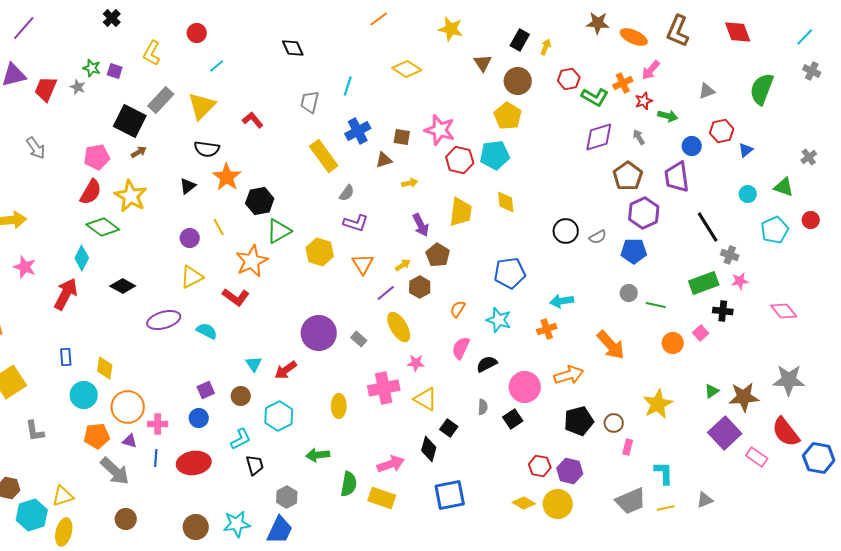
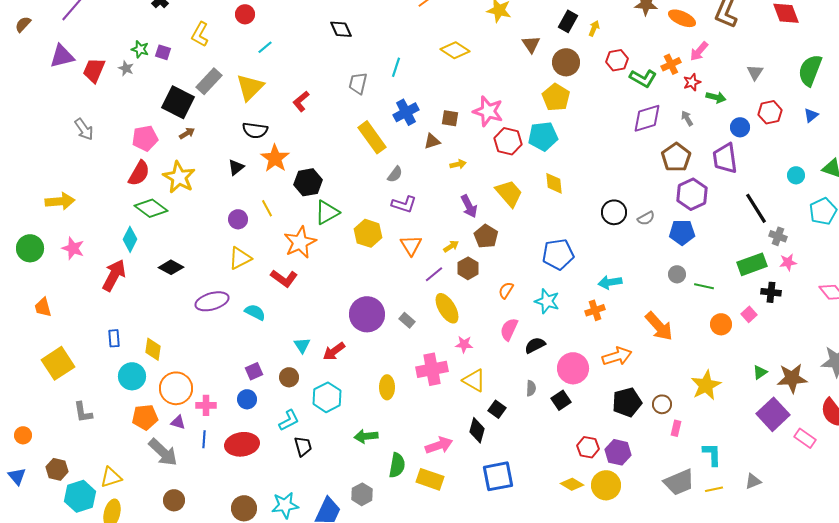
gray triangle: (707, 91) -> (755, 72), turned -36
red L-shape: (253, 120) -> (301, 101), turned -90
blue triangle: (746, 150) -> (811, 115), moved
yellow trapezoid: (461, 212) -> (509, 193), turned -48
gray hexagon: (287, 497) -> (362, 494), moved

